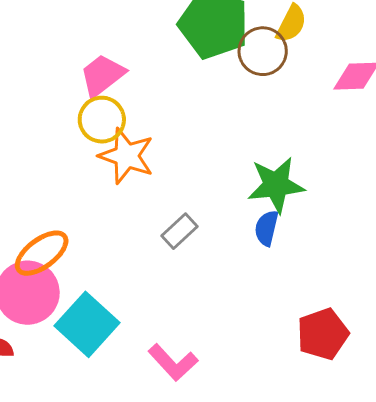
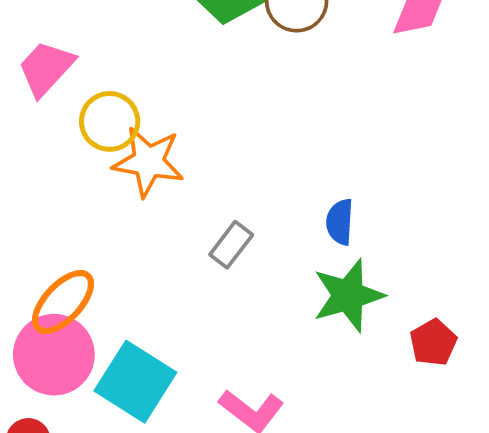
pink trapezoid: (102, 75) -> (46, 68), moved
green star: (276, 185) -> (348, 295), moved
red pentagon: (323, 334) -> (433, 343), size x0.7

